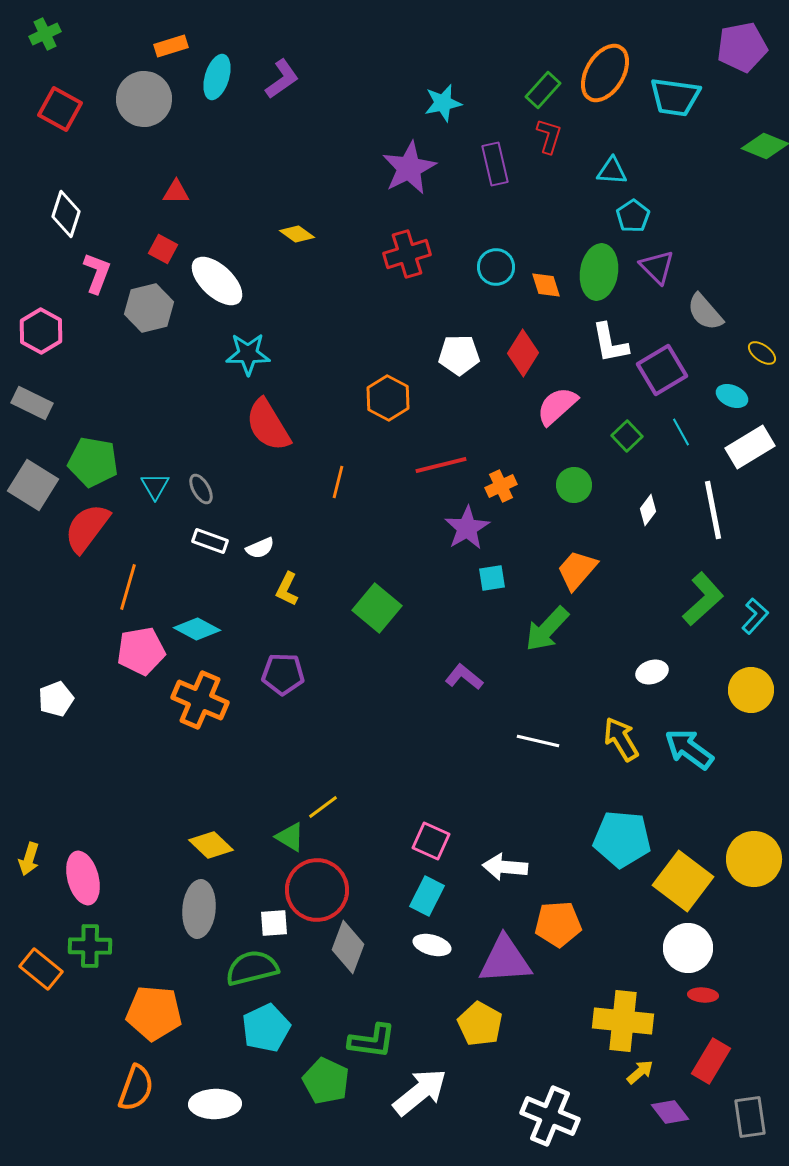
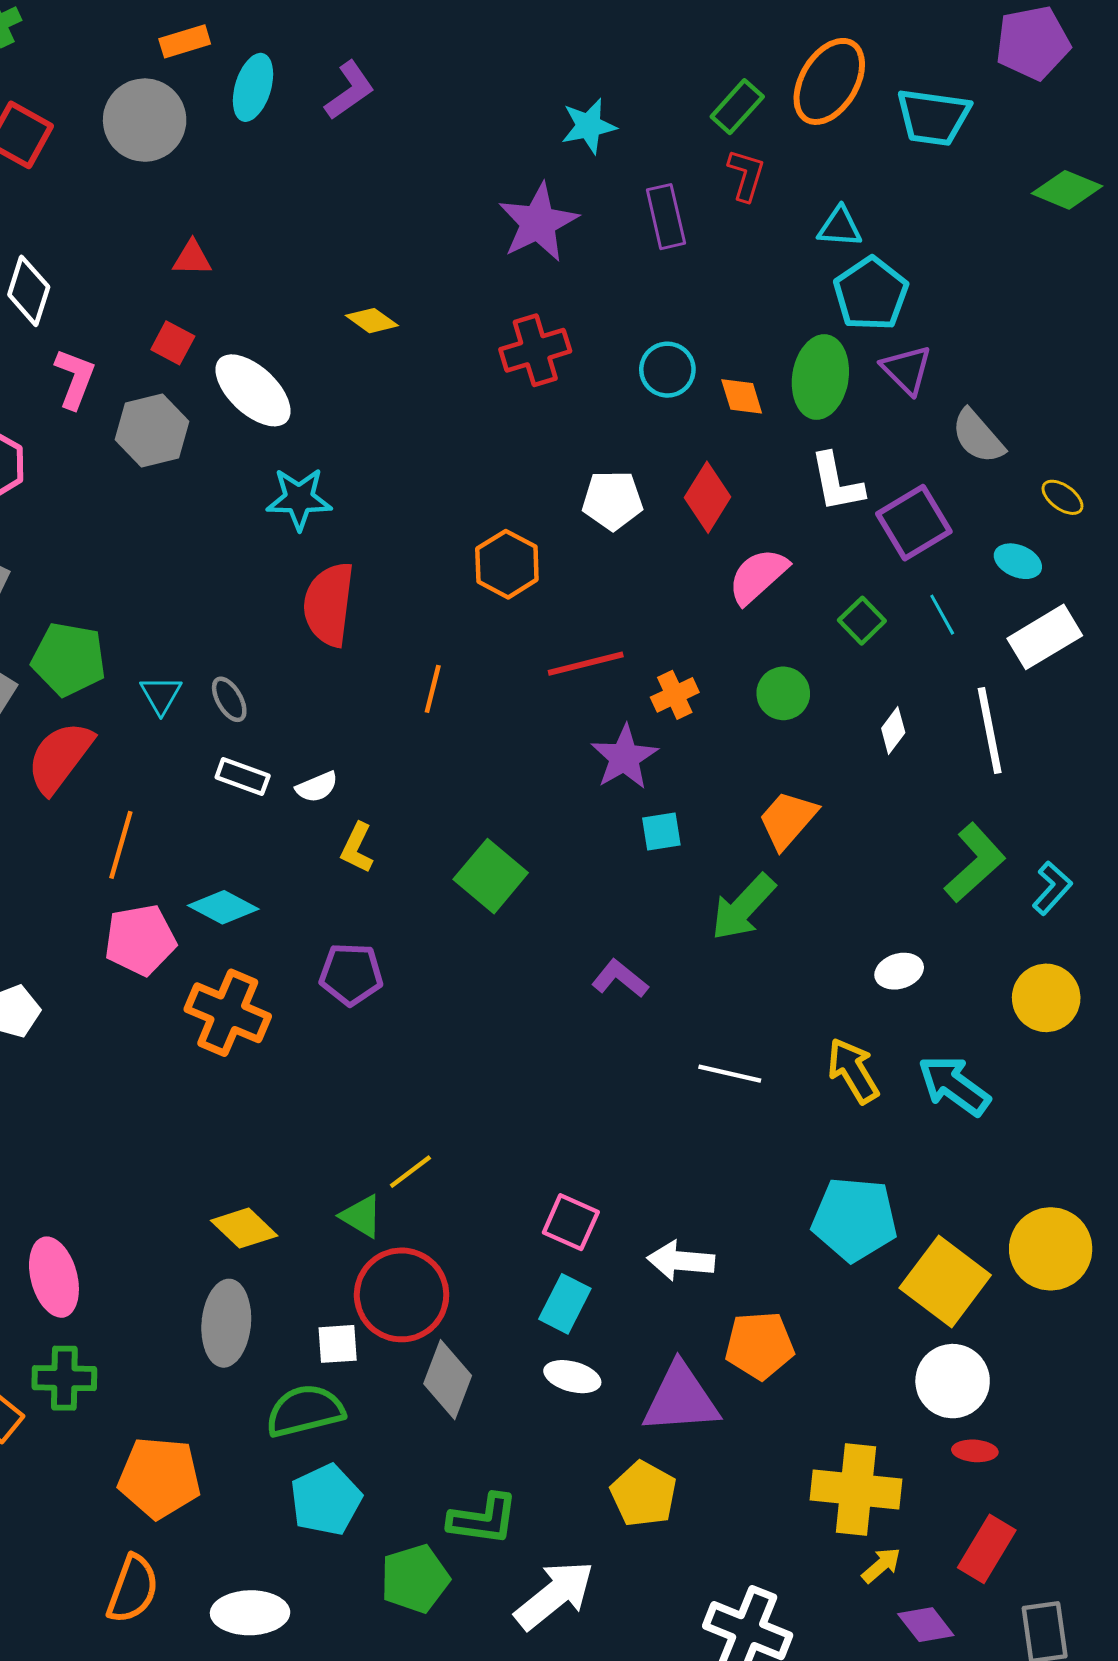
cyan pentagon: (633, 216) -> (871, 294), size x1.5
red semicircle: (268, 425) -> (329, 604), turned 38
green pentagon: (326, 1081) -> (415, 1579), turned 30

